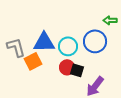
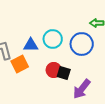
blue triangle: (44, 42) -> (31, 45), size x0.7
cyan circle: (68, 46) -> (53, 39), moved

